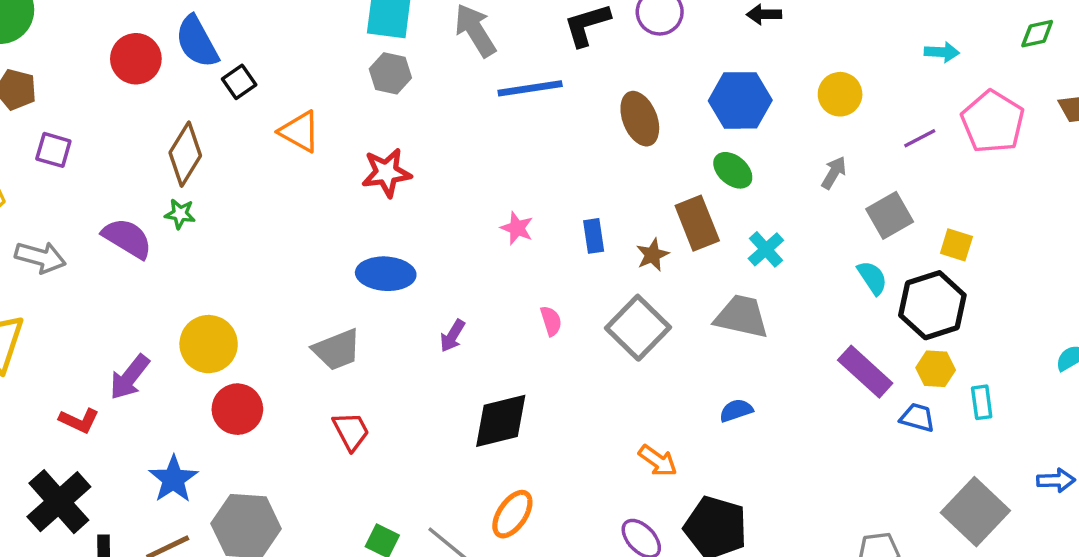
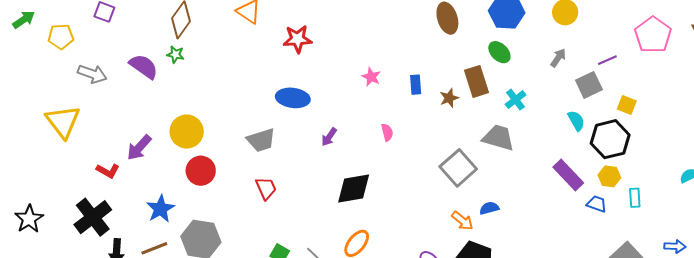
purple line: (920, 138) -> (607, 60), moved
gray square: (638, 328) -> (458, 168), moved
blue semicircle: (736, 410) -> (489, 208), moved
orange arrow: (658, 461) -> (462, 221), moved

